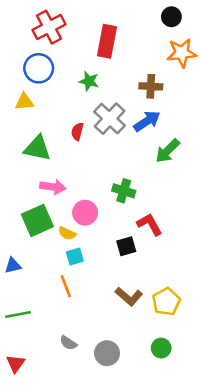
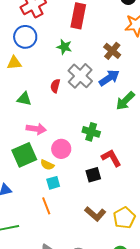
brown cross: (151, 86) -> (112, 51), turned 36
green triangle: (37, 148) -> (24, 99), size x0.7

